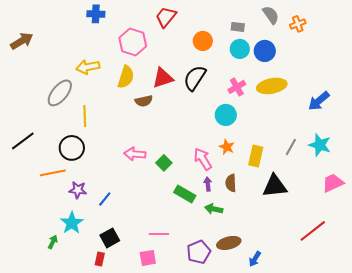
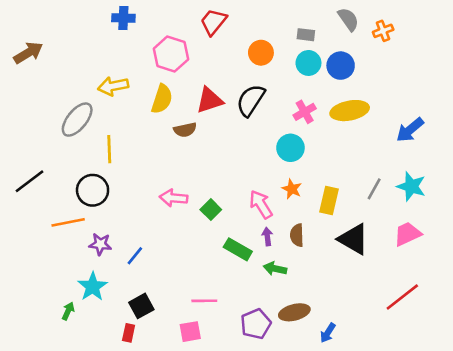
pink trapezoid: (333, 183) -> (407, 234), moved
black triangle: (275, 186) -> (353, 239), turned 36

